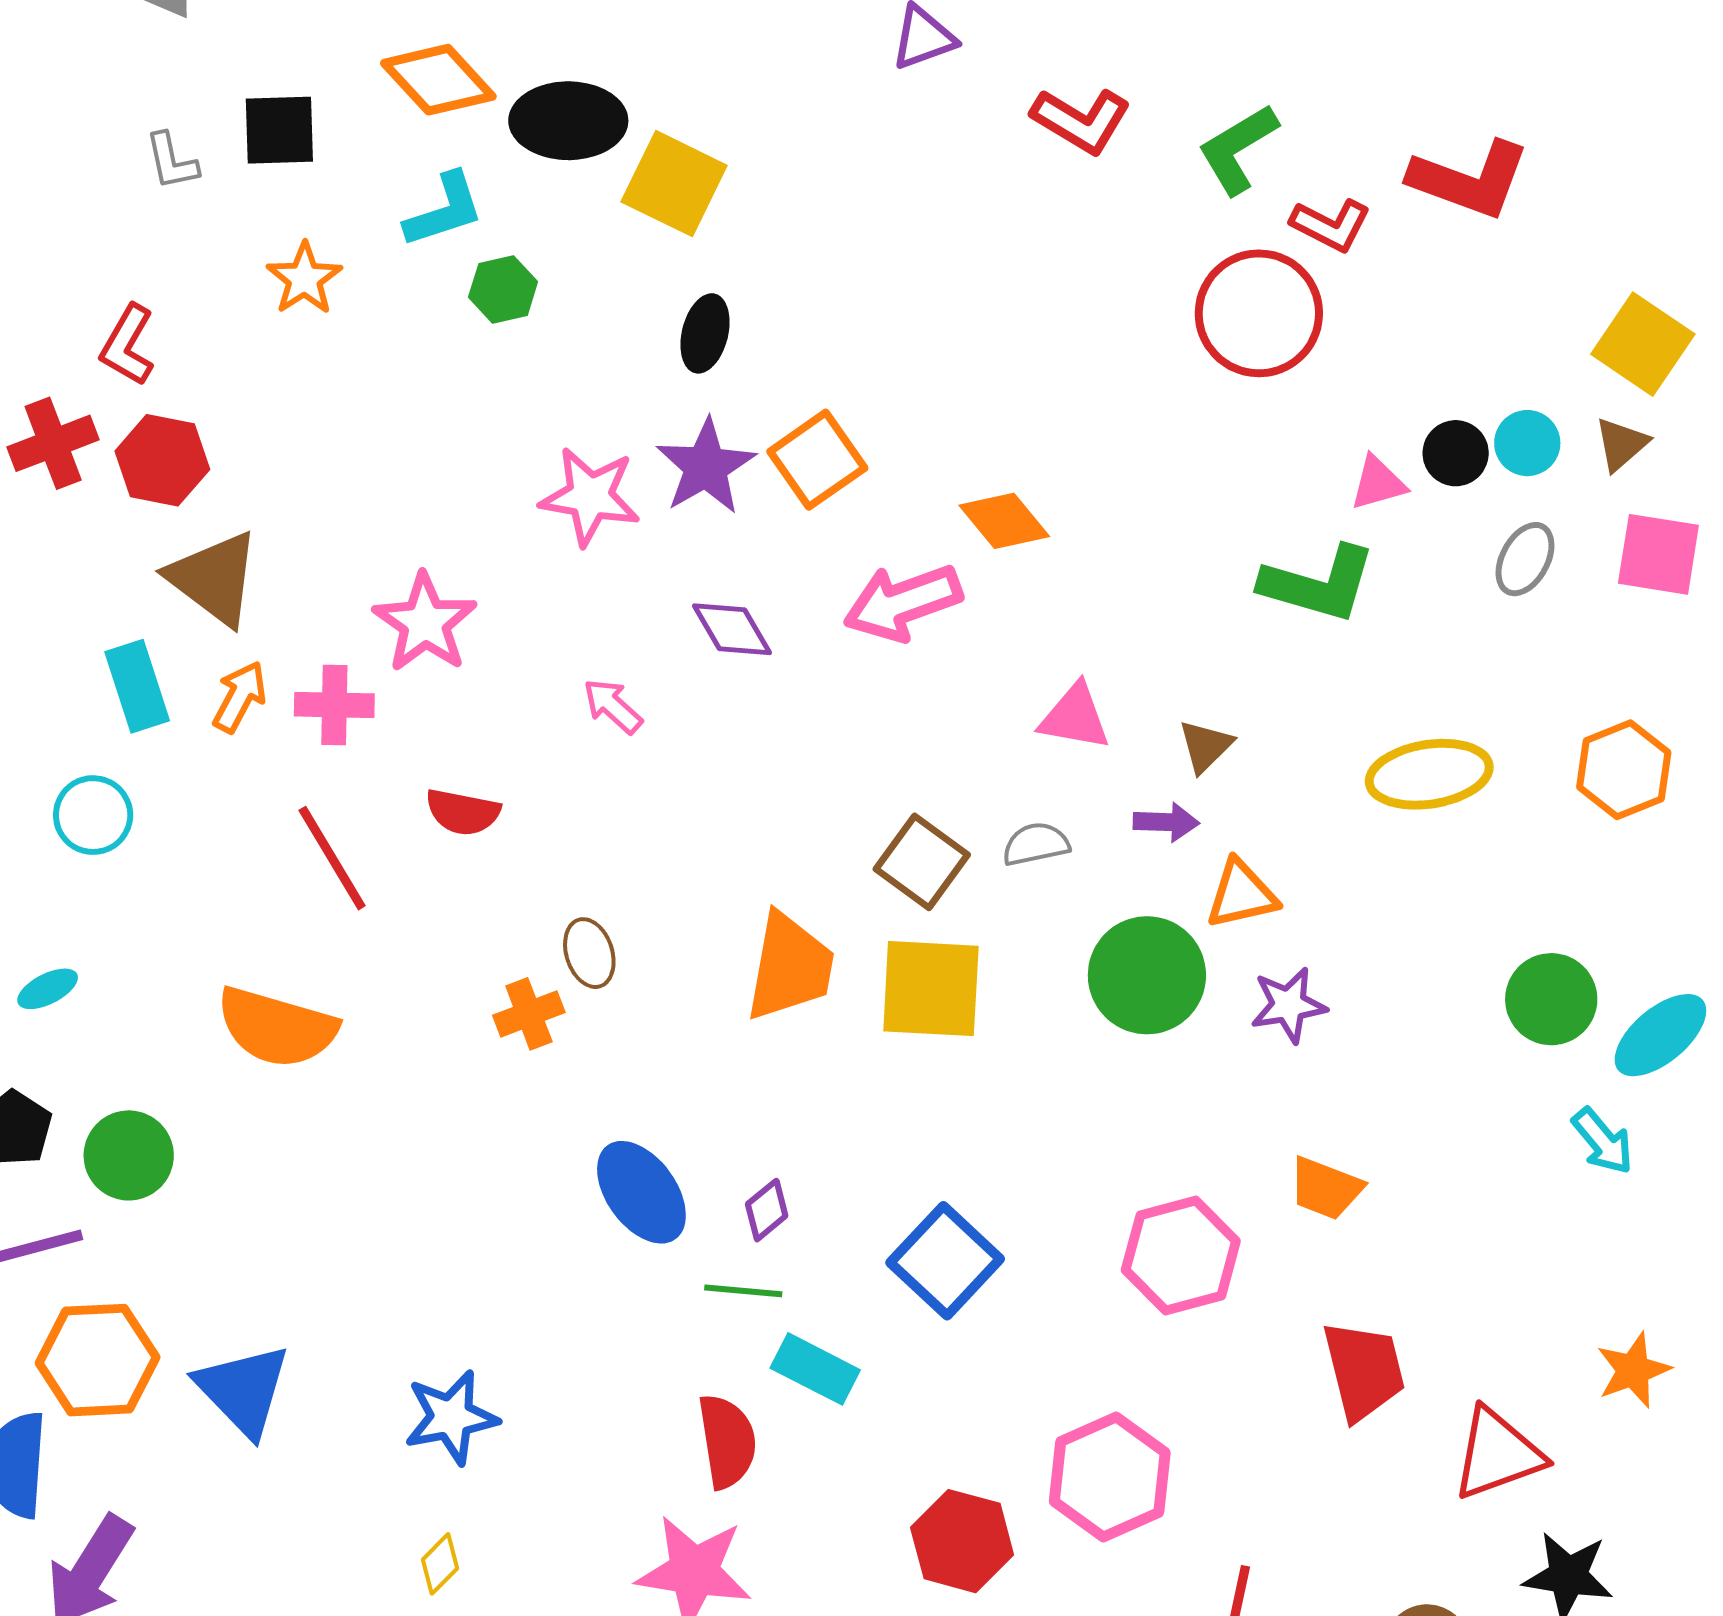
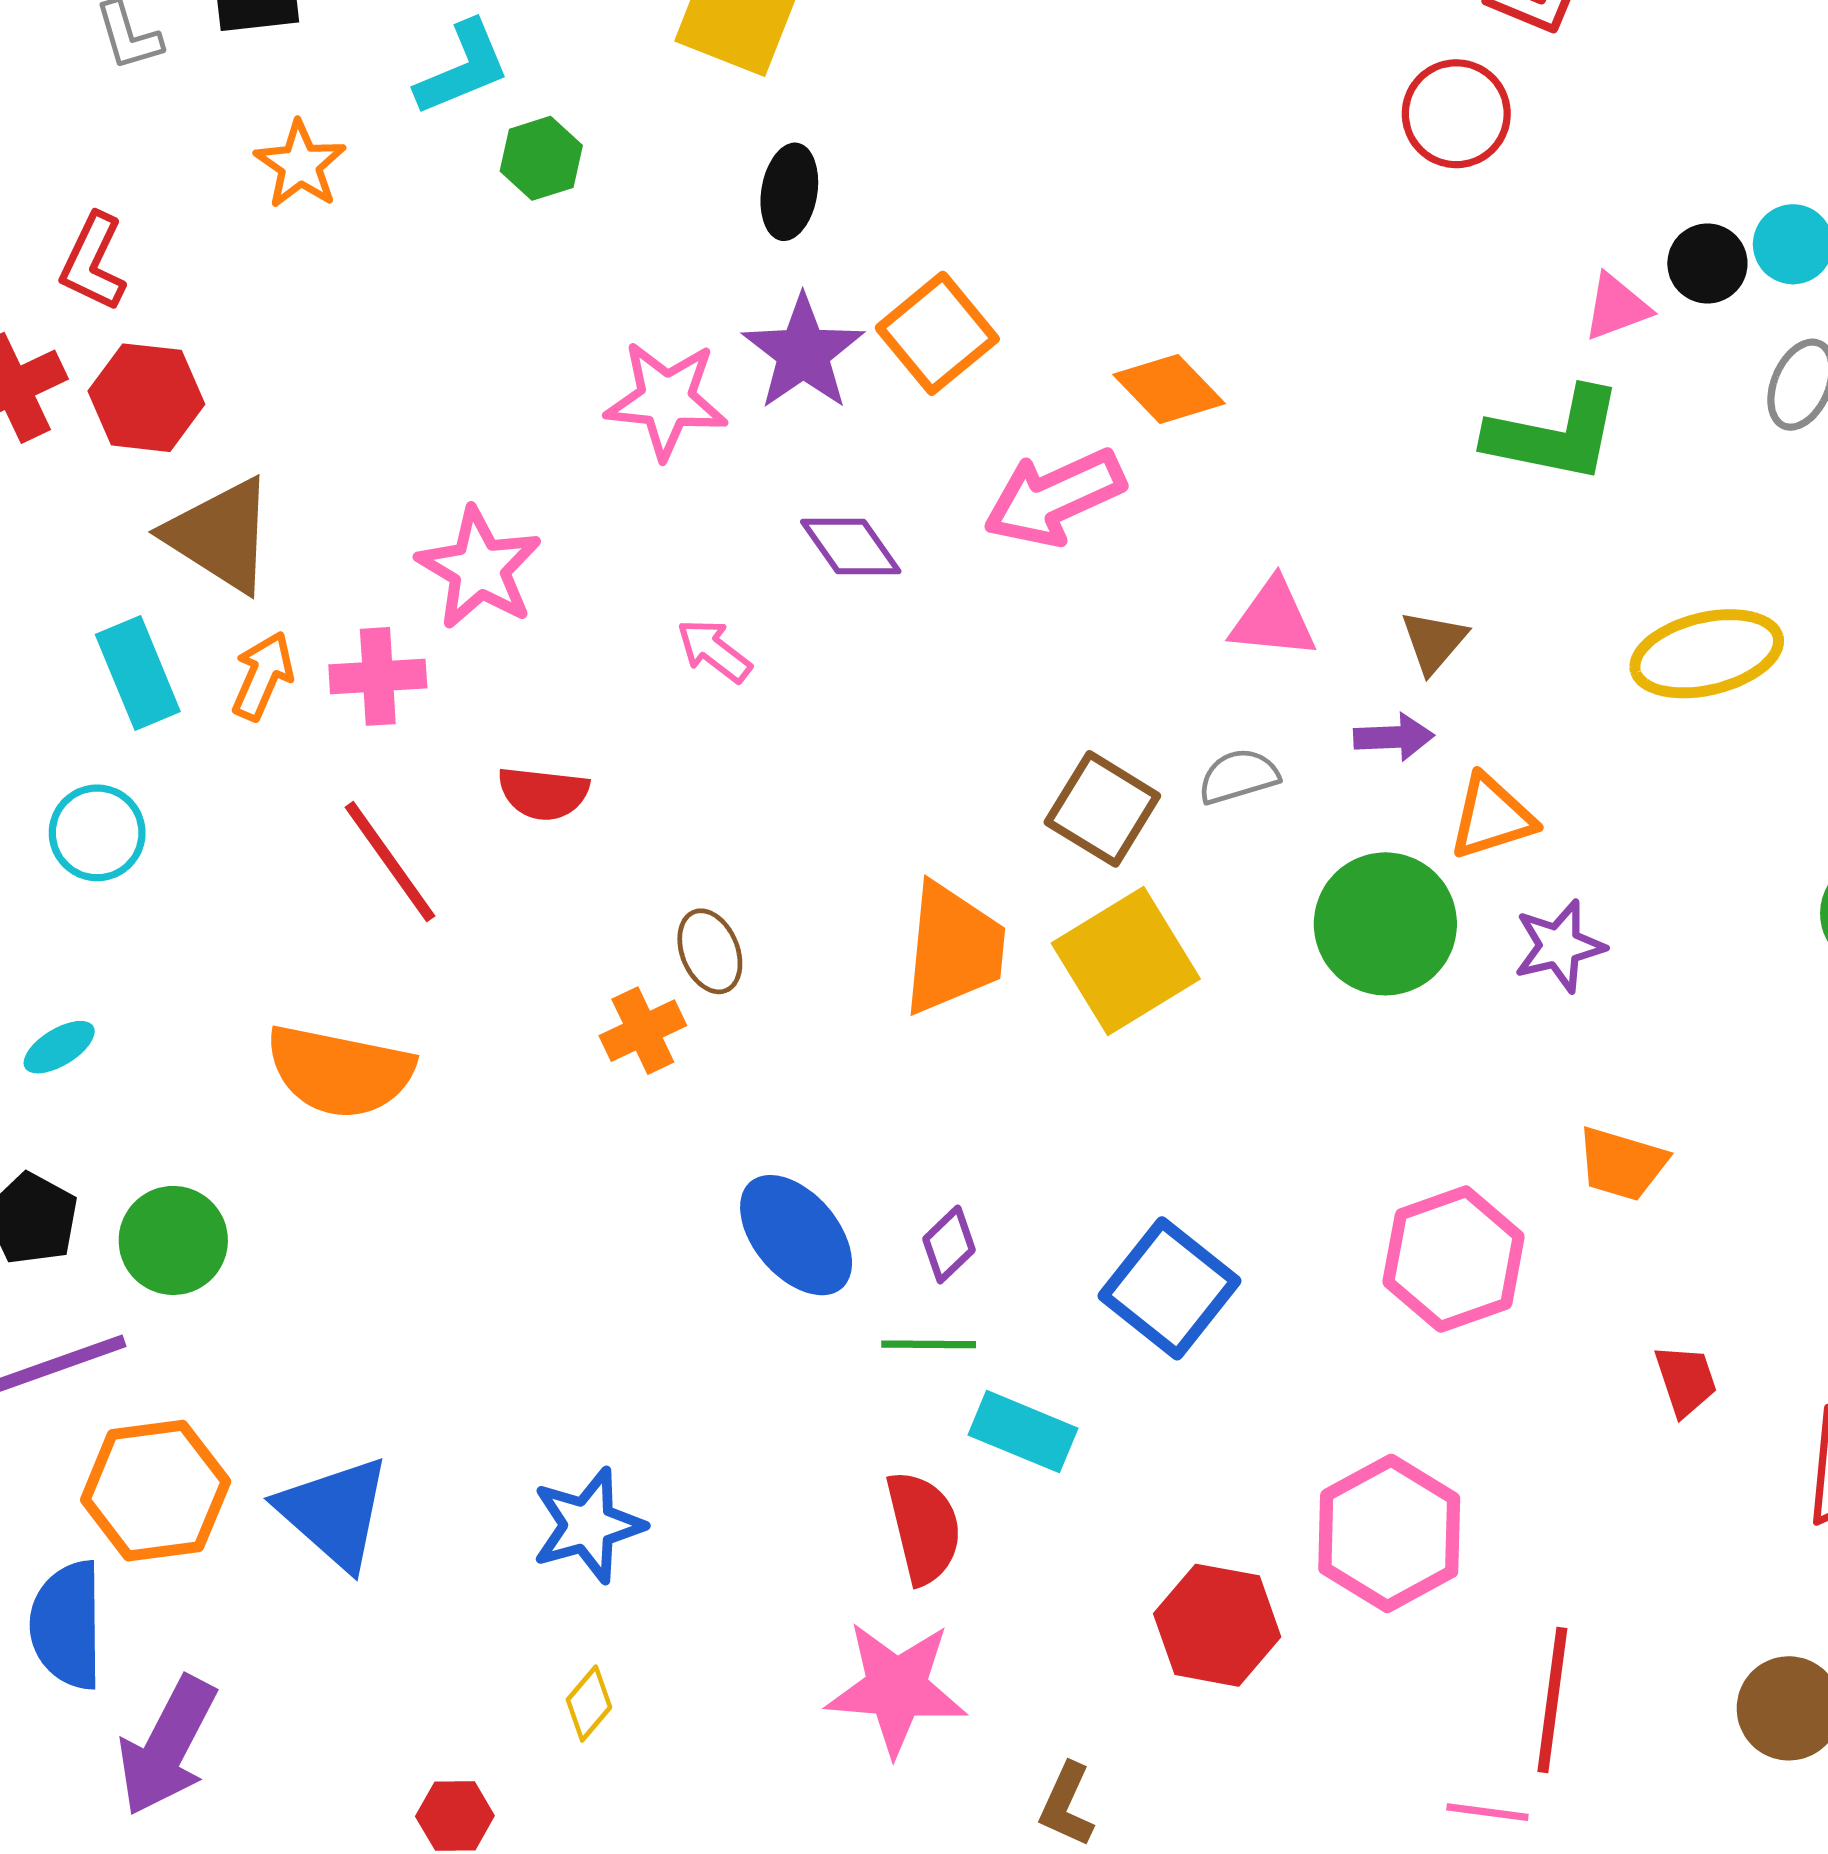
red circle: (1259, 313) -> (1456, 114), size x0.7
yellow square: (931, 989) -> (1126, 961), turned -30
red trapezoid: (1364, 1371) -> (1686, 1380), size x0.6

